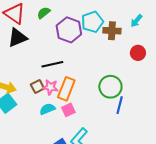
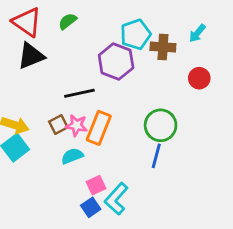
purple hexagon: (69, 30) -> (116, 61), moved
blue line: (120, 105) -> (156, 156), moved
pink square: (68, 110) -> (96, 185), moved

